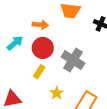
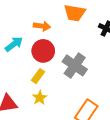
yellow star: (57, 93) -> (40, 98), moved

